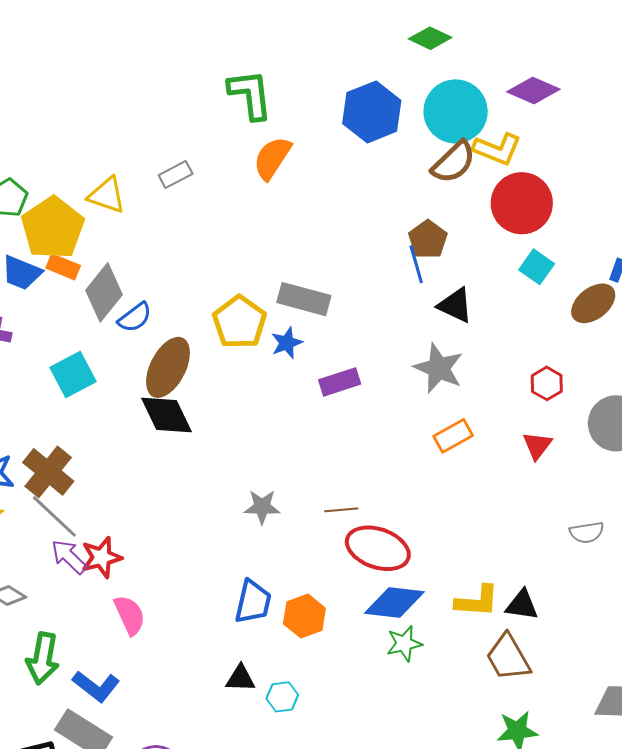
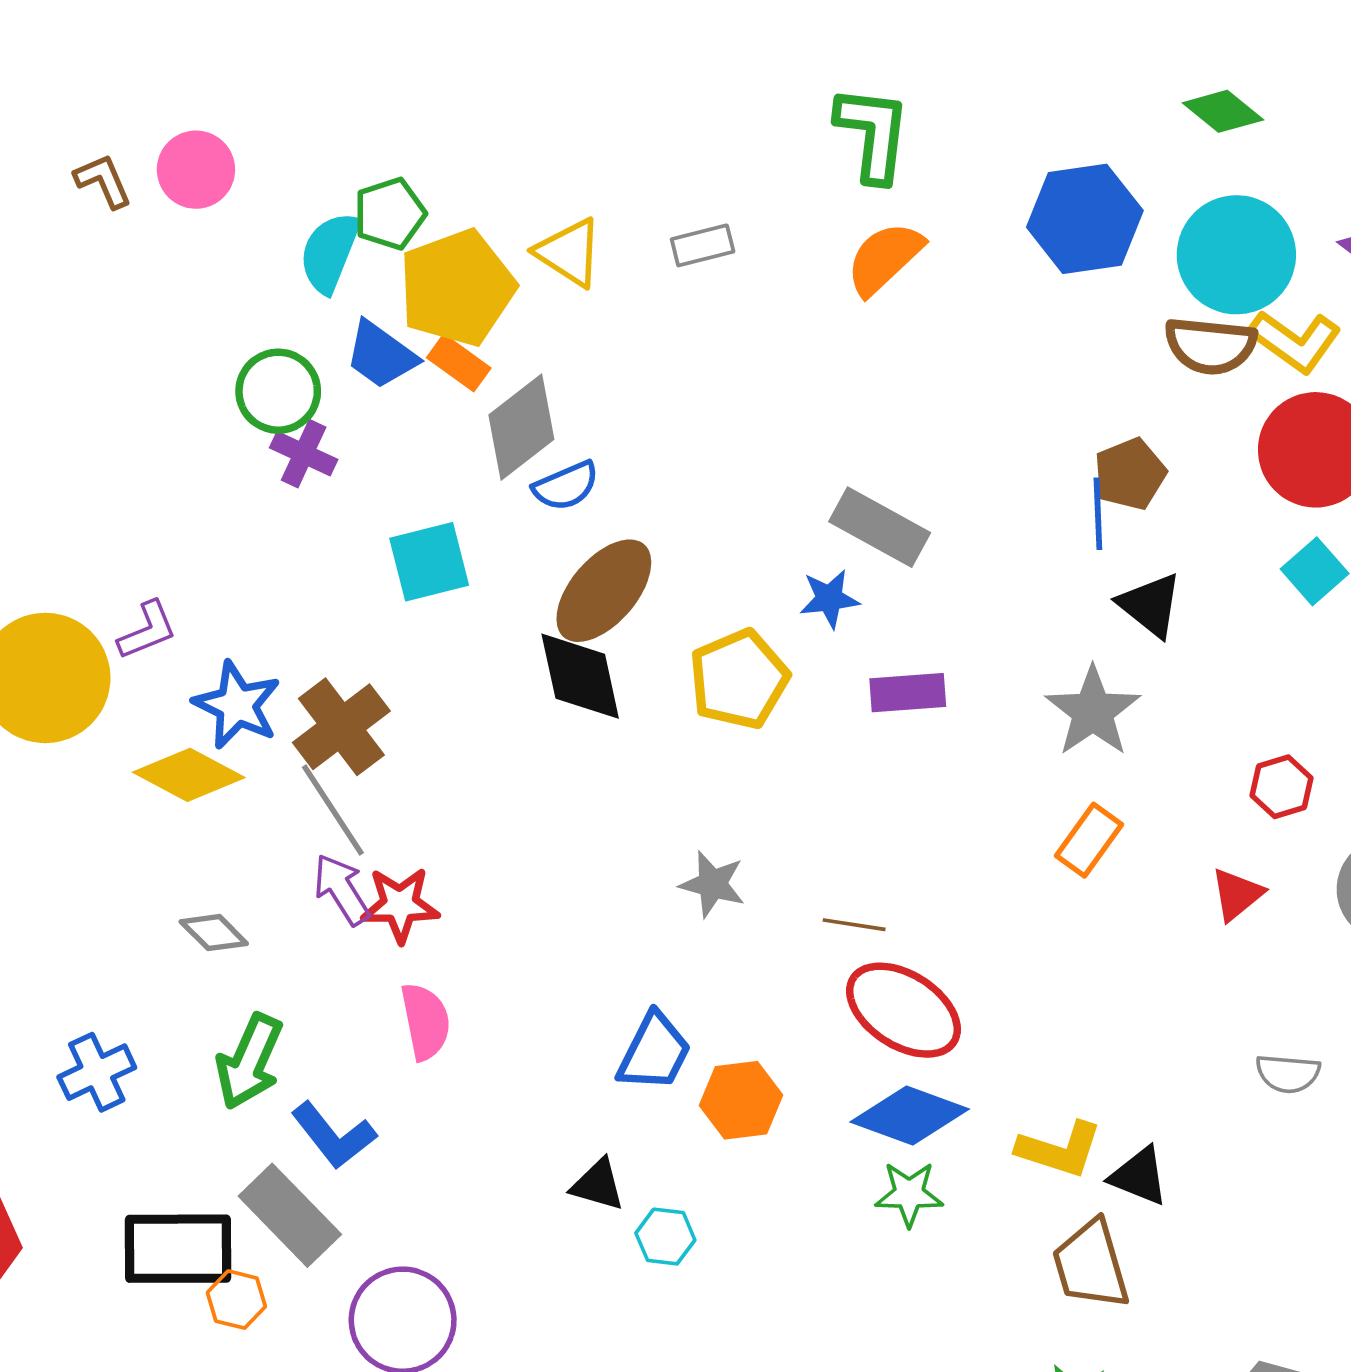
brown semicircle: (453, 162) -> (1210, 346), turned 36
yellow pentagon: (239, 322) -> (739, 679), moved
orange rectangle: (453, 436) -> (1089, 840), turned -39

